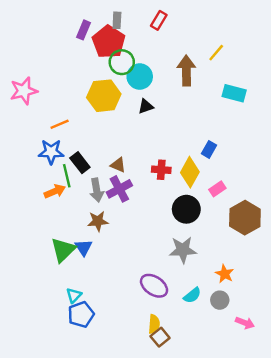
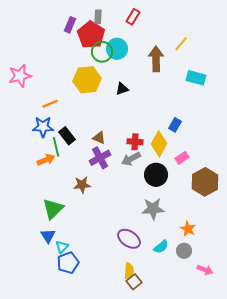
cyan circle: (140, 77) -> (117, 49), moved
gray arrow: (97, 190) -> (131, 159), moved, turned 72
blue triangle: (83, 247) -> (48, 236), moved

